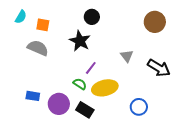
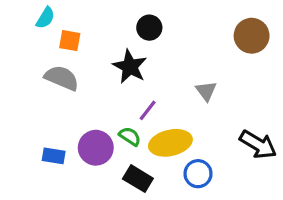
cyan semicircle: (21, 17) -> (45, 18), moved
black arrow: (159, 68) -> (258, 144), moved
purple circle: (59, 104) -> (96, 148), moved
blue circle: (139, 107) -> (198, 174), moved

